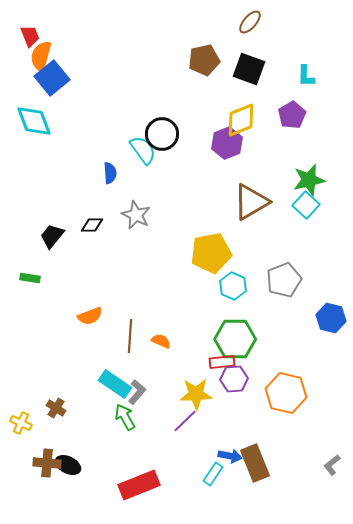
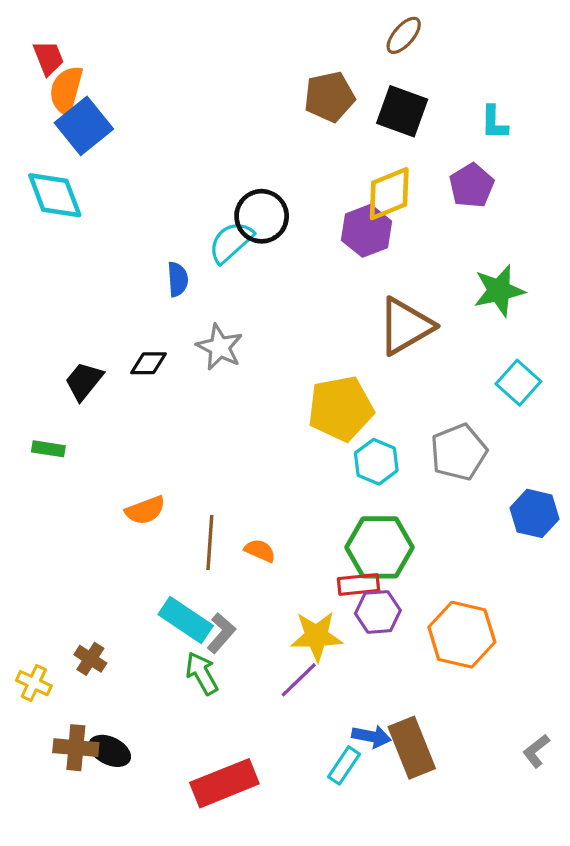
cyan semicircle: (143, 150) -> (231, 242), turned -96
cyan square: (306, 205) -> (518, 383), moved

